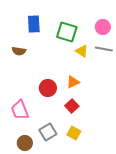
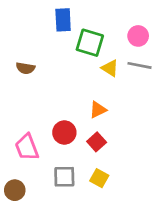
blue rectangle: (34, 24) -> (63, 20), moved
red circle: (48, 88) -> (64, 132), moved
gray square: (48, 132) -> (64, 177), turned 30
brown circle: (25, 143) -> (15, 190), moved

